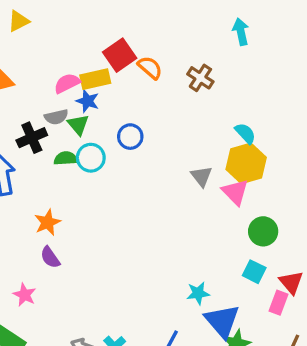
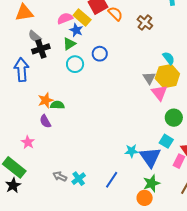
yellow rectangle: (95, 79) -> (82, 17), turned 48
gray semicircle: (56, 117) -> (35, 36), moved, turned 48
green triangle: (78, 125) -> (69, 44), turned 32
green semicircle: (66, 158) -> (57, 105), moved
gray triangle: (201, 176) -> (149, 78), moved
blue triangle: (222, 321) -> (150, 157), moved

